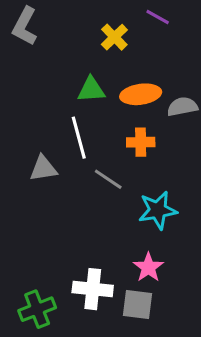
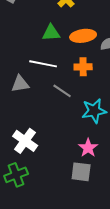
white line: (79, 138) -> (43, 64), turned -64
white cross: (93, 289) -> (25, 141), moved, turned 30

